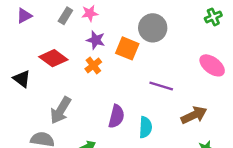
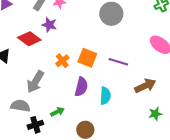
purple star: (96, 40) -> (49, 25), moved
orange square: (127, 48) -> (87, 58), moved
orange cross: (93, 65) -> (62, 61), moved

